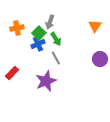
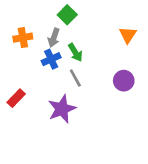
gray arrow: (50, 22) -> (54, 38), moved
green square: (39, 33) -> (67, 15), moved
purple circle: (100, 59) -> (124, 81), moved

